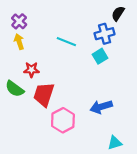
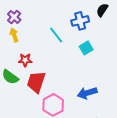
blue cross: (105, 34) -> (80, 21), moved
cyan line: (66, 42) -> (56, 35), turned 30

